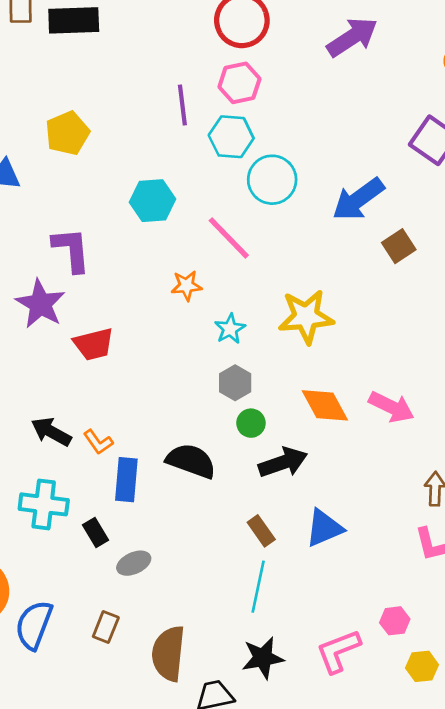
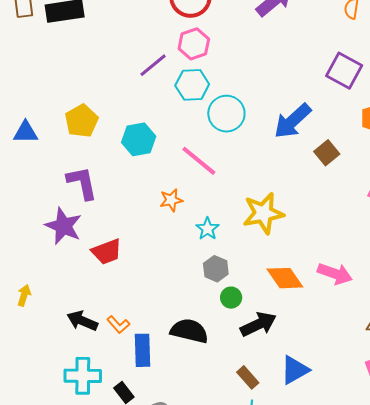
purple line: (182, 105) -> (153, 65), turned 64
yellow pentagon: (67, 133) -> (82, 121), moved

